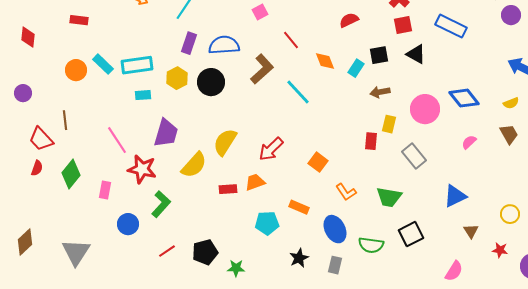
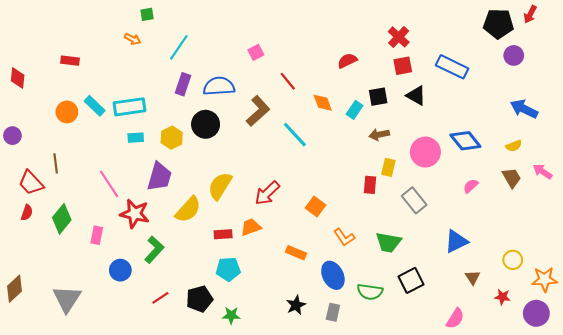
yellow hexagon: (177, 78) -> (172, 138), moved
cyan pentagon: (267, 223) -> (228, 269), moved

